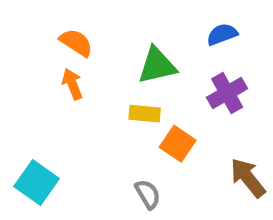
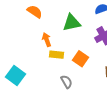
orange arrow: (72, 84) -> (47, 40), moved
yellow rectangle: (145, 114) -> (57, 55), moved

